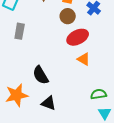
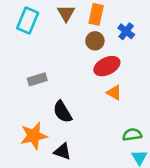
gray rectangle: (20, 31) -> (37, 79), moved, turned 63
black triangle: (49, 103) -> (62, 151), moved

